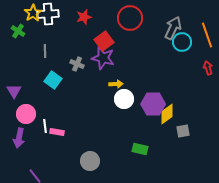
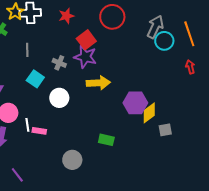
yellow arrow: (116, 84) -> (98, 83), size x1.6
white circle: (124, 99) -> (59, 98), moved
green rectangle: (140, 149) -> (106, 140), moved

